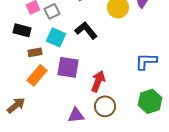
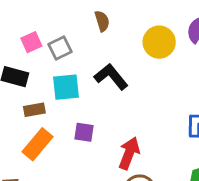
cyan square: (56, 37) -> (66, 87), turned -30
purple square: (68, 67) -> (84, 132), size x0.6

